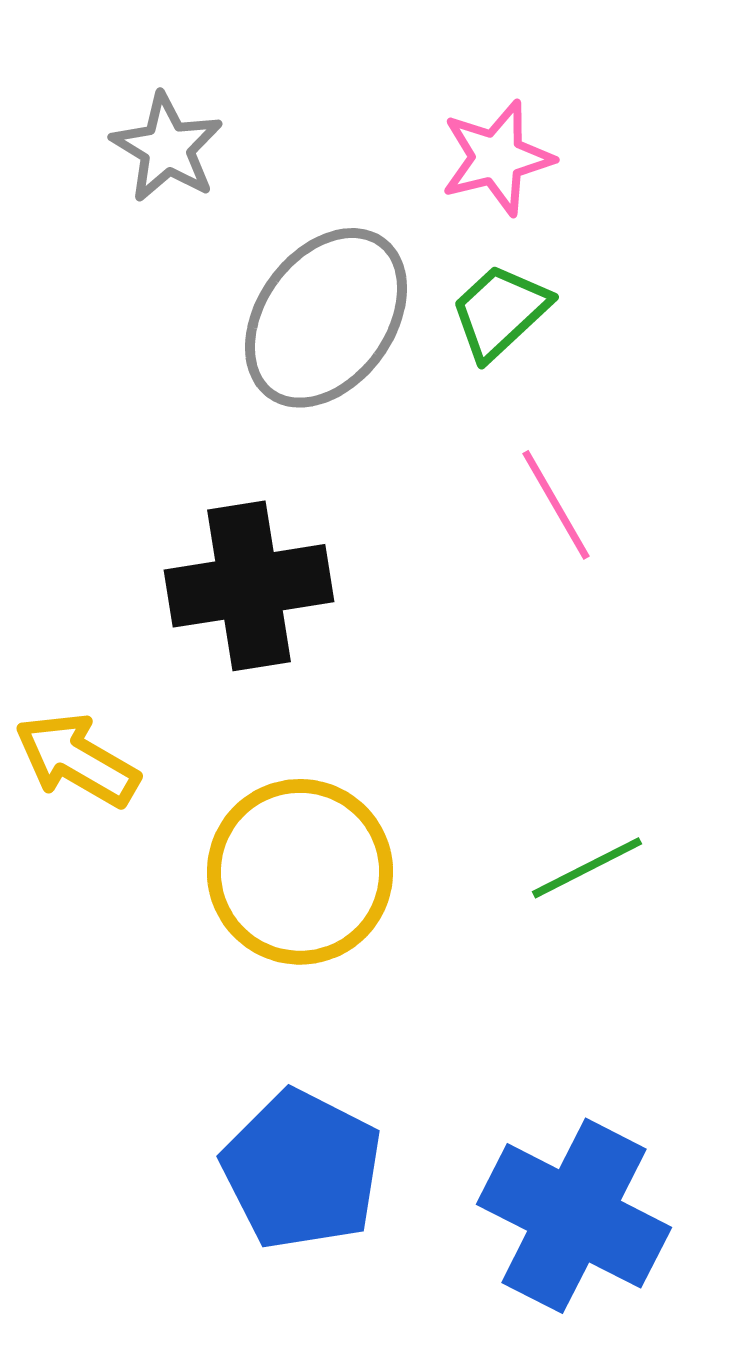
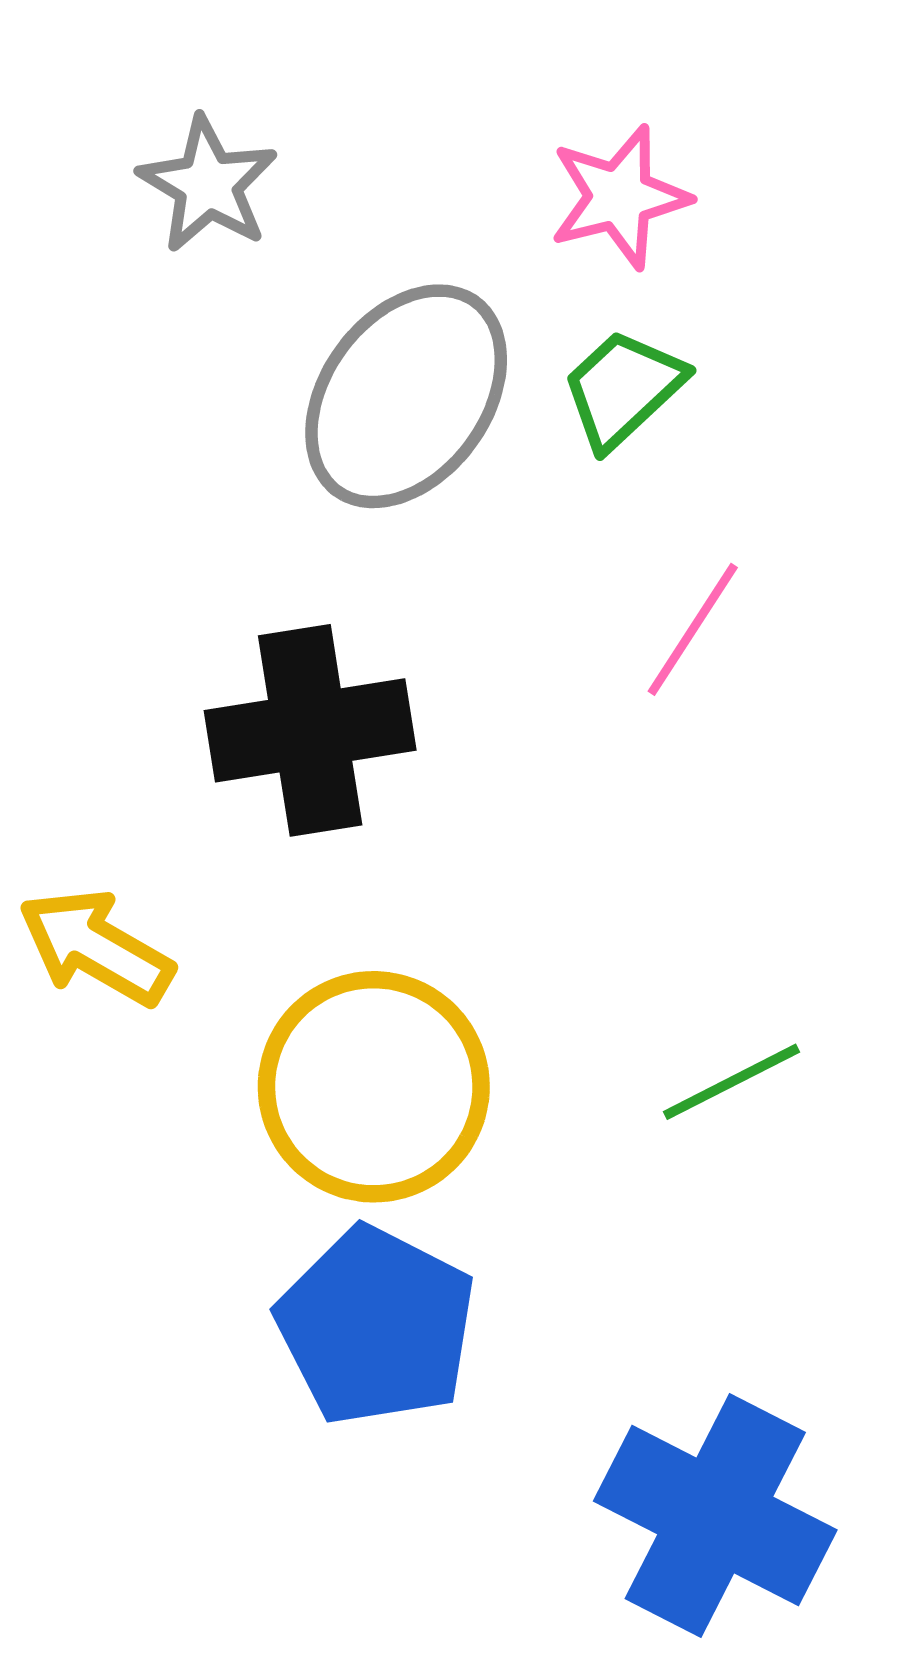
pink line: (556, 505) -> (693, 629), turned 63
blue pentagon: (302, 1170) -> (376, 1326), moved

